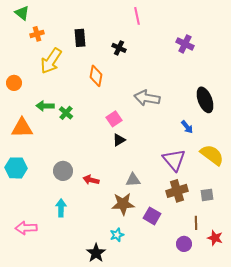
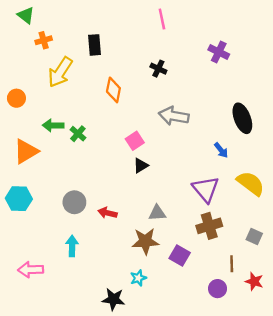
black cross: (119, 48) -> (158, 69), moved
orange triangle: (22, 128) -> (26, 151), turned -30
gray square: (207, 195) -> (254, 237), moved, turned 32
black star: (96, 253) -> (113, 299), turned -30

